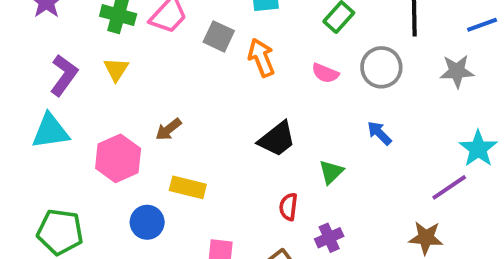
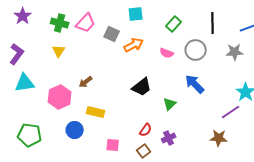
orange arrow: (261, 58) -> (134, 45), turned 84
purple L-shape: (64, 75) -> (17, 54), moved
blue arrow: (379, 133) -> (195, 84), size x1.5
red semicircle: (288, 207) -> (146, 130), moved, turned -152

